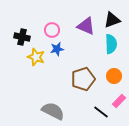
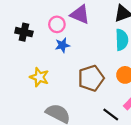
purple triangle: (86, 26) -> (80, 14), moved
yellow star: (36, 57) -> (39, 77), moved

